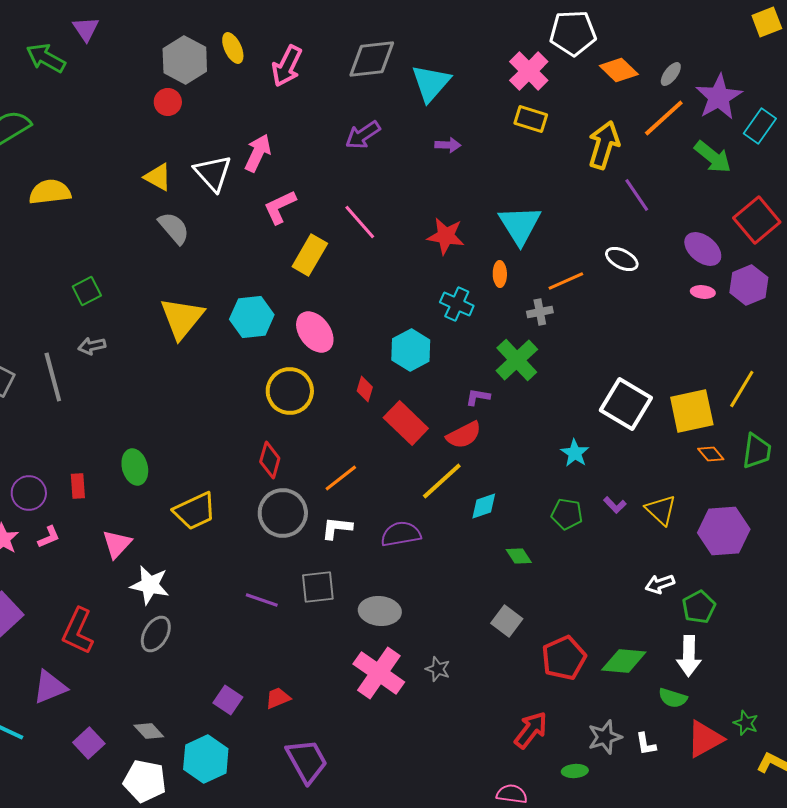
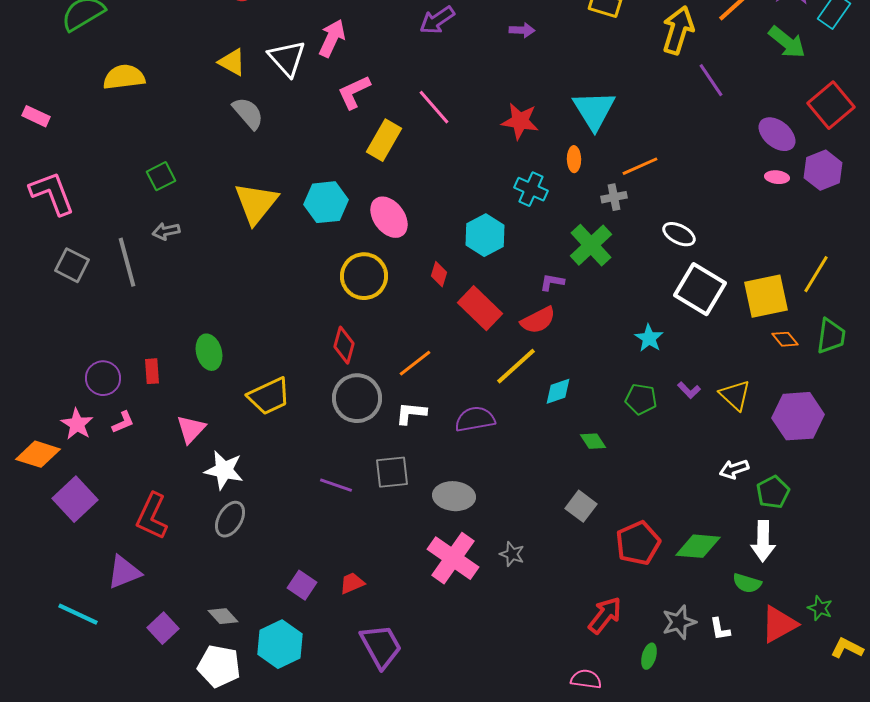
white ellipse: (622, 259) -> (679, 234), moved
green ellipse: (575, 771) -> (649, 656), turned -70

